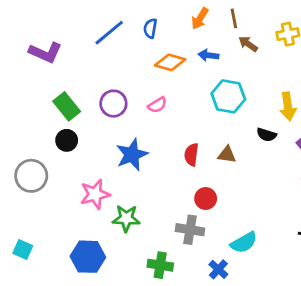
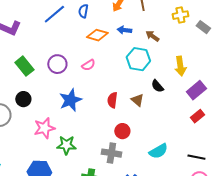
brown arrow: (248, 44) -> (152, 36), moved
black semicircle: (267, 135) -> (157, 86), moved, turned 32
black circle: (67, 140) -> (23, 99), moved
brown triangle: (227, 155) -> (137, 100), turned 32
cyan semicircle: (244, 242) -> (158, 151), moved

